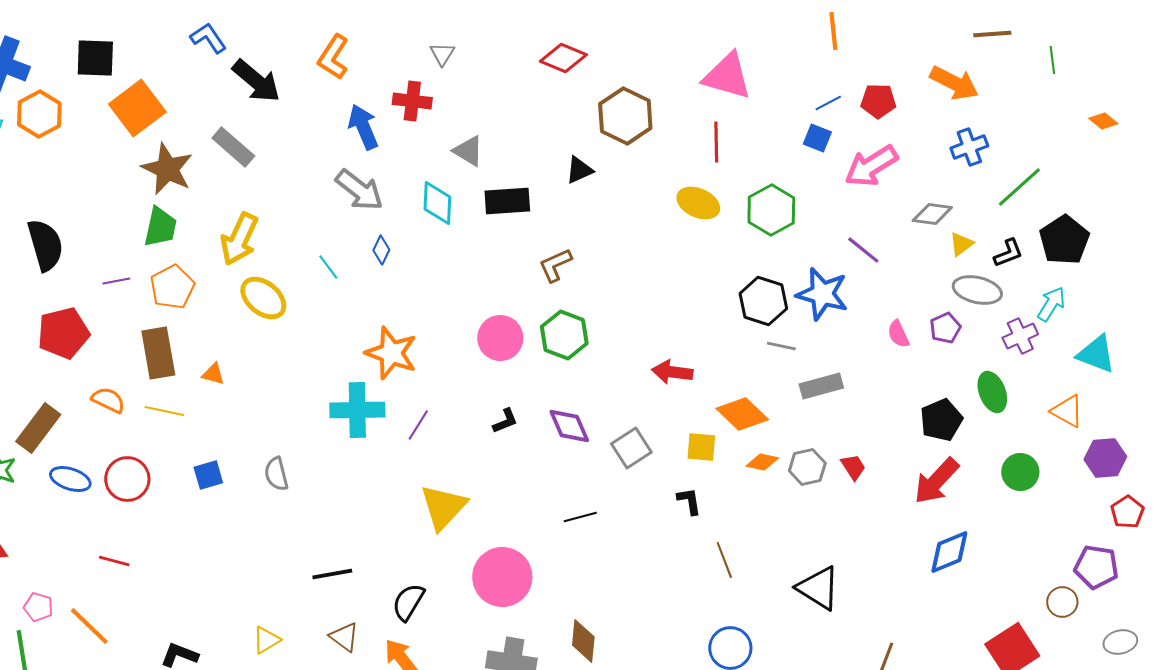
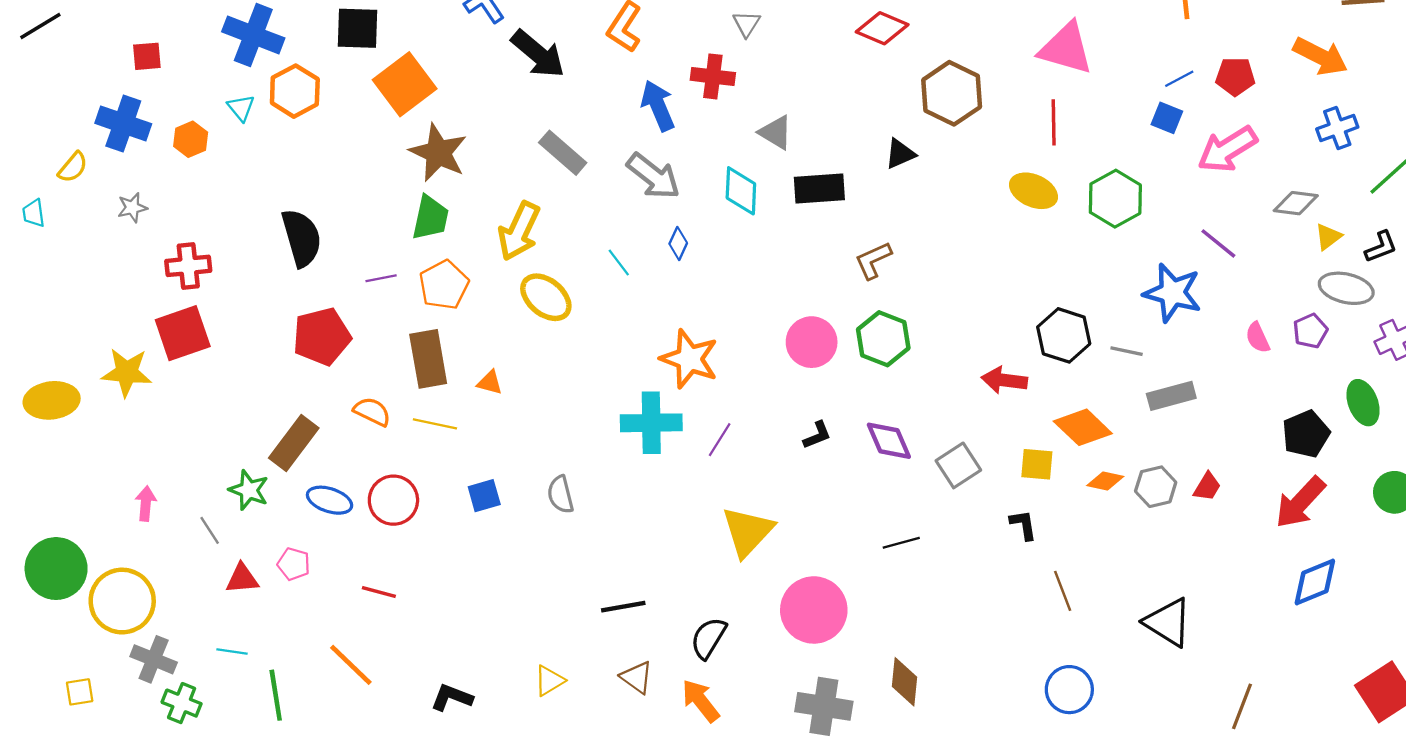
gray rectangle: (233, 147) -> (563, 153), moved
black hexagon: (763, 301) -> (1064, 335), moved
red trapezoid: (853, 467) -> (1207, 487), turned 64
pink pentagon: (38, 607) -> (294, 564), moved

